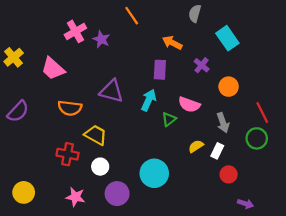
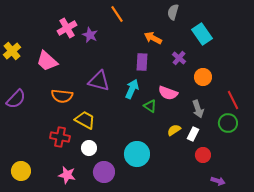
green triangle: (169, 119) -> (150, 106), turned -48

